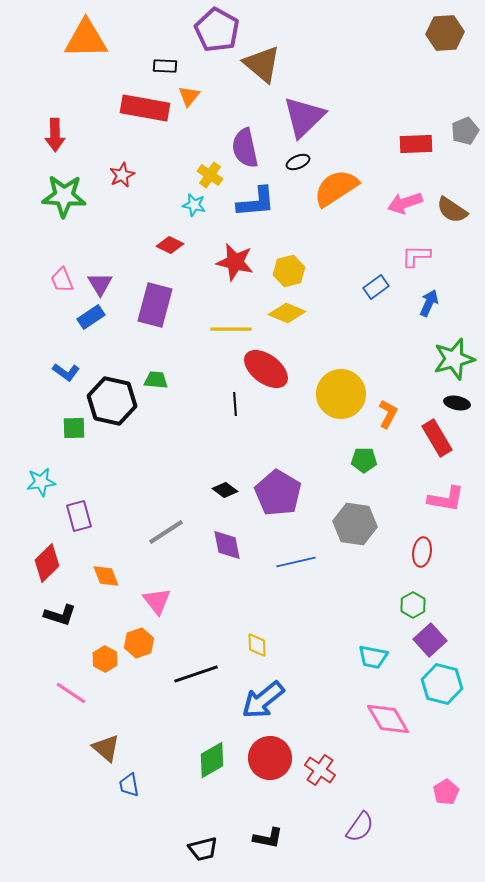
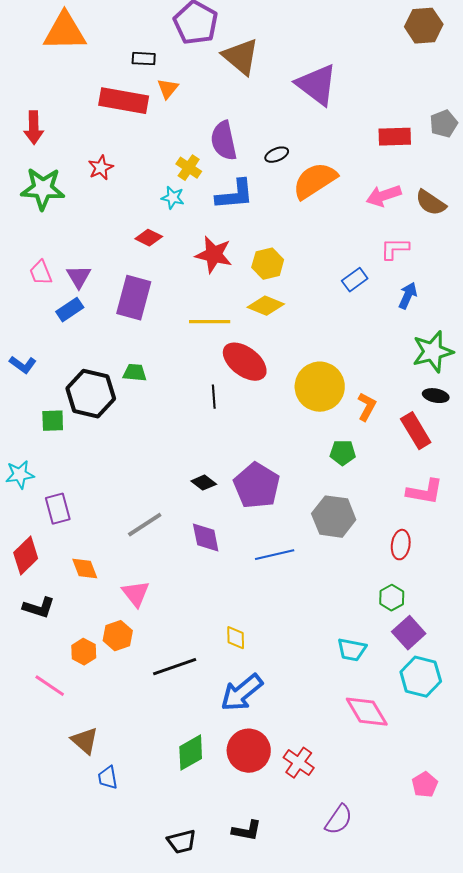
purple triangle: (304, 117) -> (317, 85), moved, turned -39
blue L-shape: (66, 372) -> (23, 365), moved

